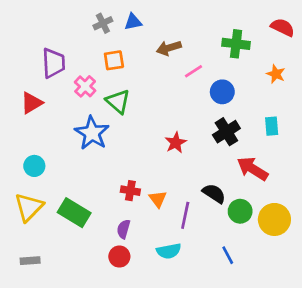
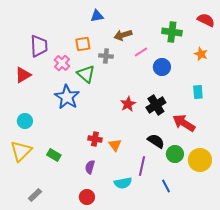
gray cross: (103, 23) -> (106, 56), moved, turned 32
black cross: (226, 132) -> (156, 105), moved
green rectangle: (74, 213) -> (54, 155), size x0.6
purple line: (185, 215) -> (142, 166), moved
red circle: (119, 257) -> (87, 197), moved
gray rectangle: (30, 261) -> (35, 195), moved, turned -40

